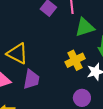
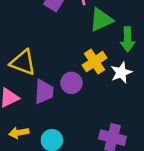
purple circle: (82, 98) -> (71, 83), moved

